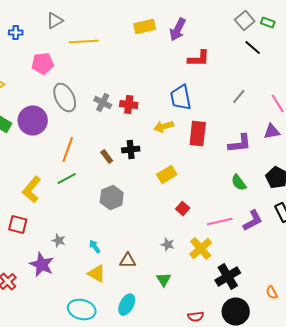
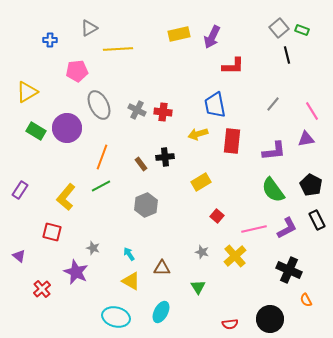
black line: (253, 48) -> (287, 55), turned 36
green semicircle: (239, 182) -> (273, 190), size x1.5
black cross: (228, 276) -> (289, 270), moved, turned -35

